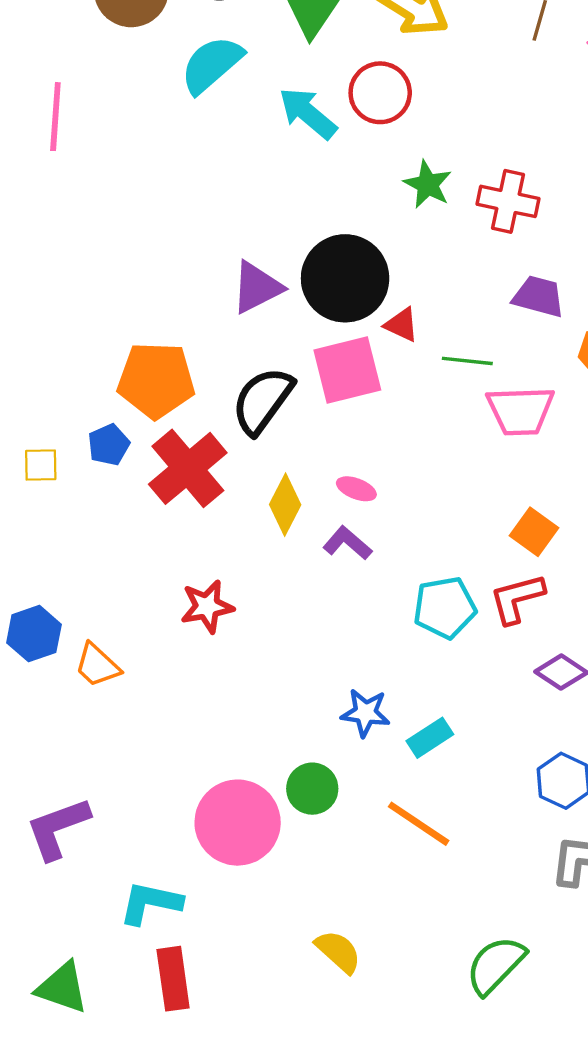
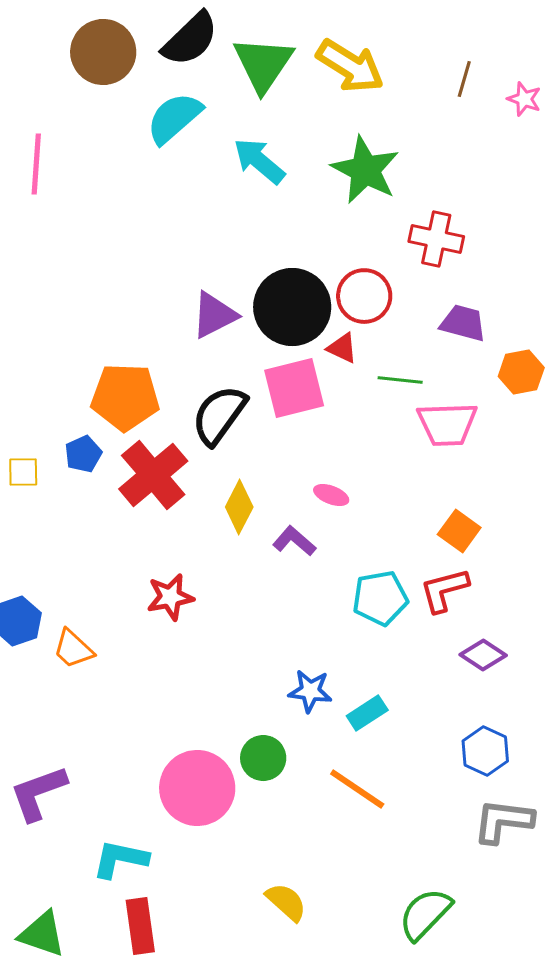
red circle: (380, 93) -> (364, 296), moved
green star: (428, 184) -> (365, 170), moved, size x1.6
pink ellipse: (356, 489) -> (331, 495), moved

